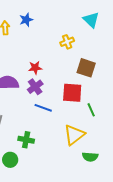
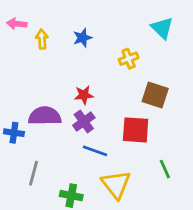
blue star: (26, 20) -> (82, 38), moved
green line: (91, 110) -> (165, 169), moved
yellow triangle: (74, 135) -> (116, 184), moved, turned -30

